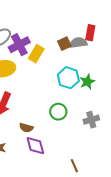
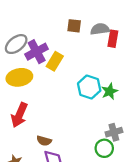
gray semicircle: (78, 43) -> (100, 29), moved
brown square: (64, 44) -> (74, 26), moved, turned 32
green circle: (58, 112) -> (104, 148), moved

